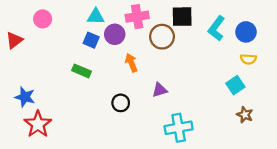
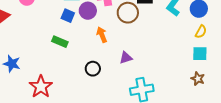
yellow semicircle: (248, 59) -> (201, 32), turned -64
cyan square: (235, 85) -> (200, 54), moved, turned 35
red star: (38, 124) -> (41, 87), moved

